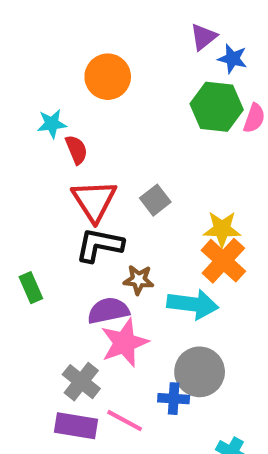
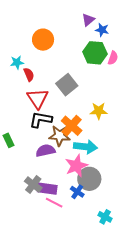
gray square: (155, 200) -> (67, 85), moved, size x1.5
orange cross: (223, 261) -> (72, 126), moved
brown star: (139, 280) -> (60, 136), size x1.5
pink star: (124, 343) -> (76, 166), moved
blue cross: (174, 399) -> (77, 192), turned 32
purple rectangle: (76, 426) -> (47, 189), moved

